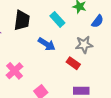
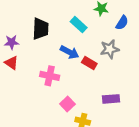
red rectangle: (73, 63) -> (89, 63), moved
pink cross: (14, 71) -> (50, 76), moved, turned -30

